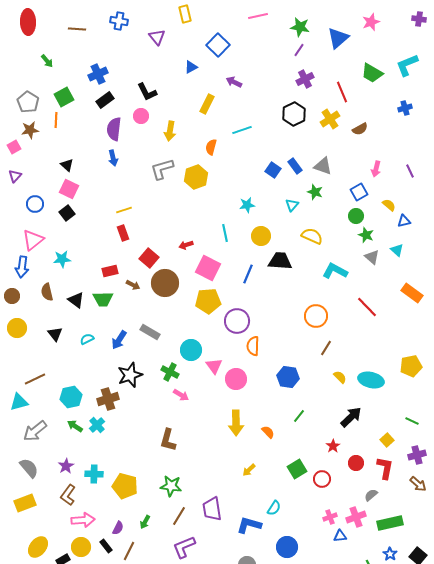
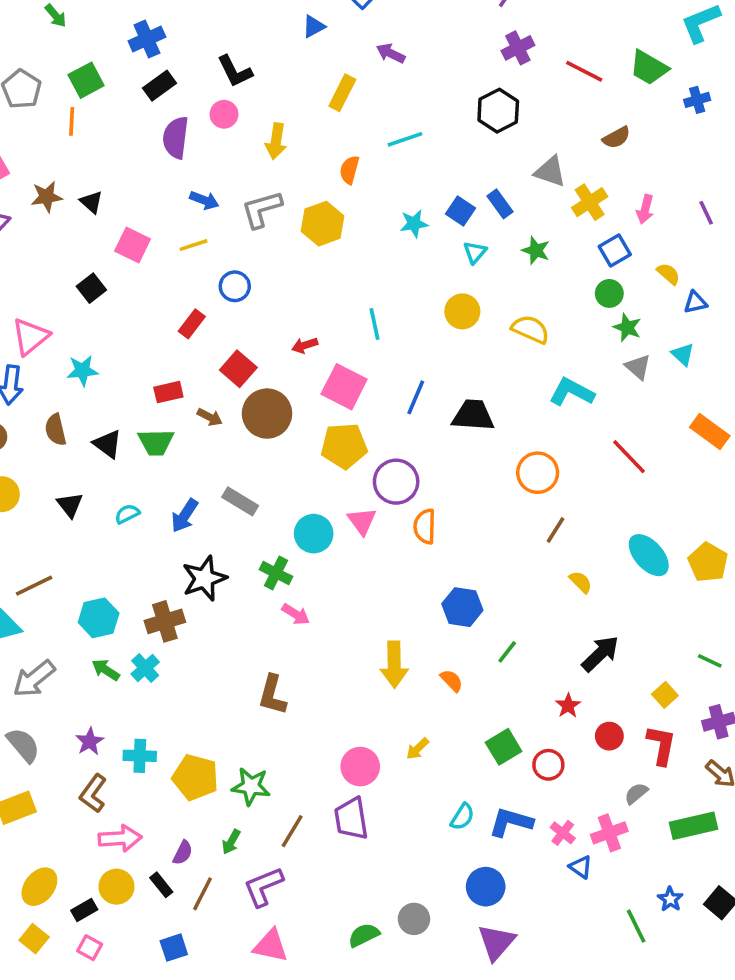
green trapezoid: (372, 73) -> (649, 68), moved
red line: (342, 92) -> (584, 71), turned -40
yellow cross: (330, 119) -> (590, 202), moved
brown star: (30, 130) -> (47, 197), moved
blue arrow: (113, 158) -> (204, 200), moved, turned -56
gray triangle: (323, 166) -> (550, 172), moved
pink square: (69, 189) -> (133, 245), moved
blue circle: (35, 204) -> (235, 286), moved
cyan star: (247, 205) -> (414, 224), moved
cyan triangle: (292, 205) -> (475, 252), moved
yellow line: (124, 210) -> (194, 245), moved
red rectangle: (123, 233) -> (192, 324), turned 56
yellow circle: (261, 236) -> (462, 311), moved
black trapezoid: (280, 261) -> (473, 415), moved
pink triangle: (214, 366) -> (362, 521), moved
yellow pentagon: (411, 366) -> (708, 562), turned -30
blue hexagon: (288, 377) -> (462, 607), moved
pink circle: (236, 379) -> (360, 767), moved
cyan ellipse: (371, 380) -> (649, 555), moved, turned 35
green star: (171, 486) -> (251, 786), moved
pink cross: (330, 517) -> (563, 833), turned -32
green rectangle: (390, 523) -> (694, 826), moved
blue L-shape: (249, 525) -> (511, 822), moved
blue triangle: (340, 536) -> (581, 867), turned 40
purple L-shape: (184, 547) -> (263, 887), moved

